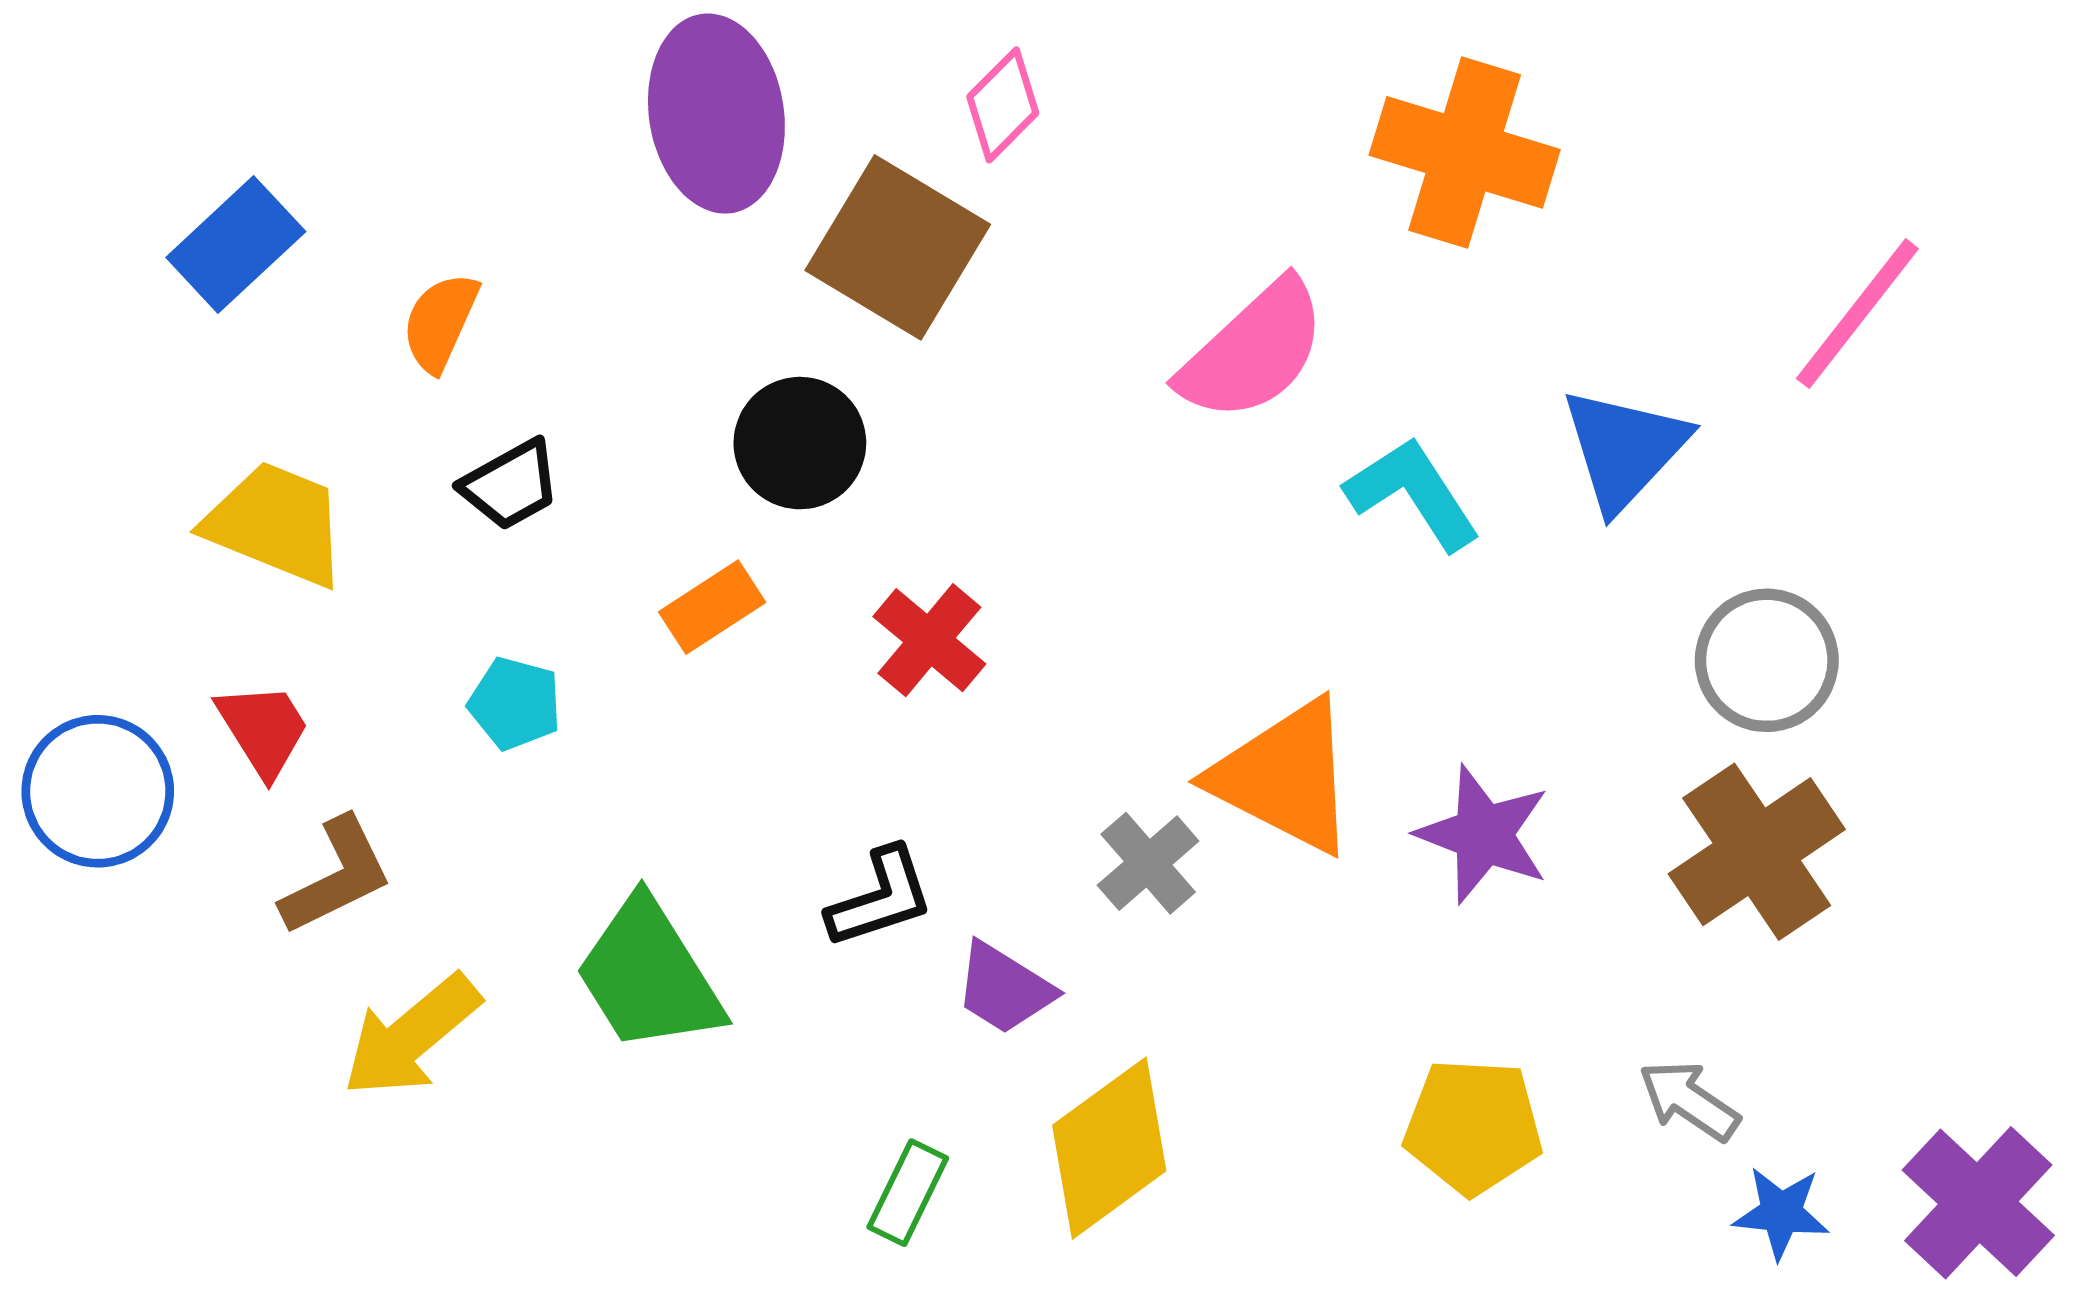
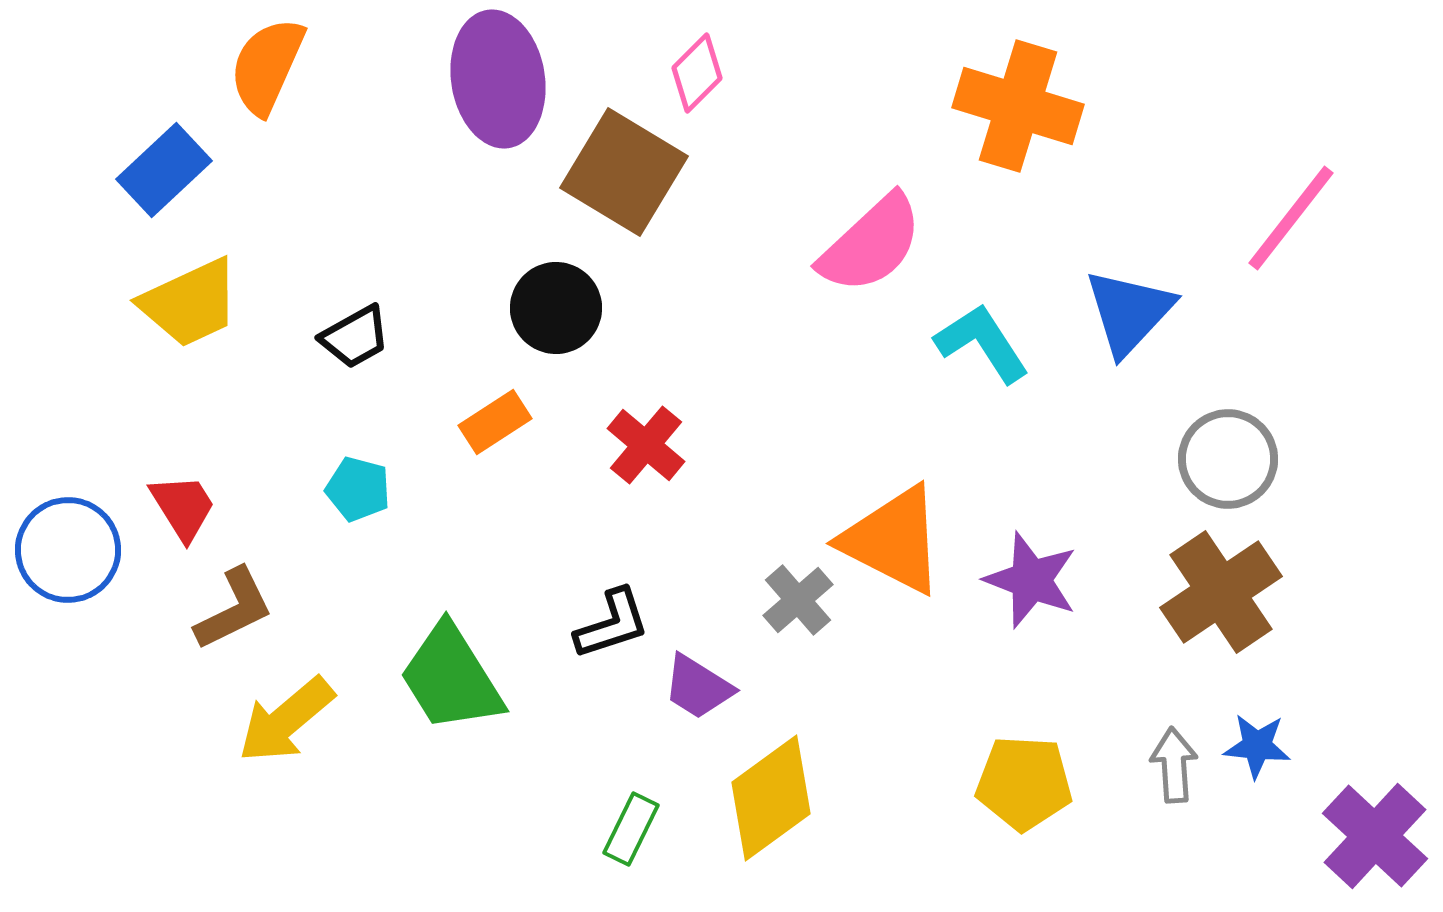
orange semicircle: (440, 322) -> (267, 66), moved, size x1.4
yellow trapezoid: (276, 524) -> (190, 303), moved, turned 133
gray arrow: (1689, 1101) -> (1174, 765), turned 52
blue star: (1781, 1213) -> (1257, 746), moved

